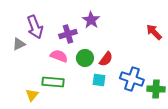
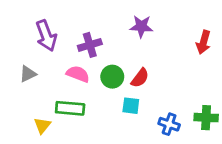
purple star: (91, 20) -> (141, 26), moved, turned -30
red arrow: (154, 32) -> (203, 42), turned -120
gray triangle: (19, 44) -> (28, 74), moved
blue cross: (132, 79) -> (169, 124), moved, size x0.7

